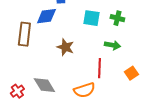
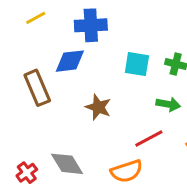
brown rectangle: (24, 34) -> (37, 88), turned -30
red line: (99, 68) -> (149, 138), turned 60

